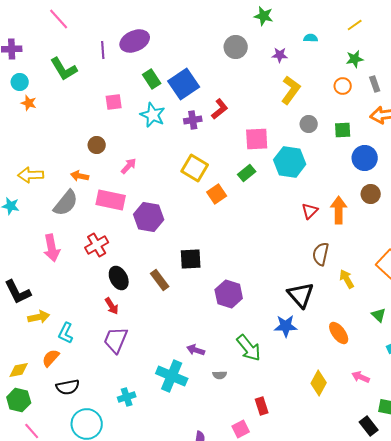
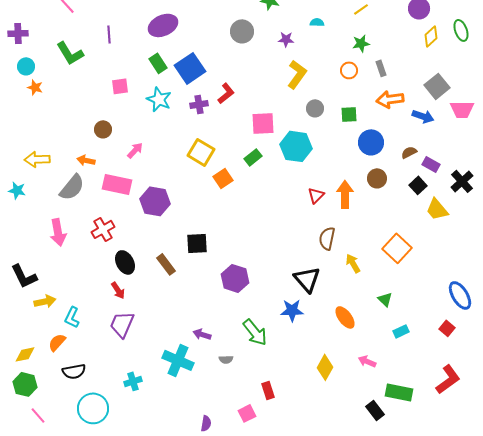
purple ellipse: (135, 41) -> (163, 25), moved

